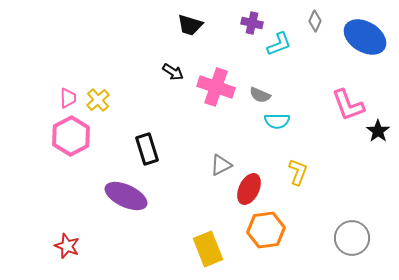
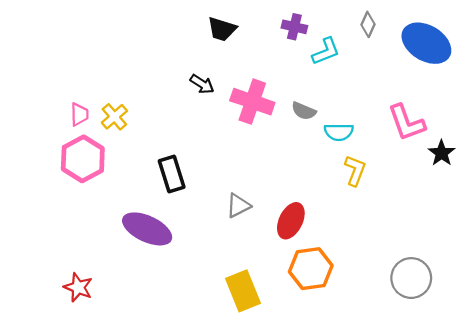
cyan semicircle: (277, 121) -> (339, 132), moved
gray triangle: (221, 165) -> (238, 206), moved
yellow L-shape: (298, 172) -> (355, 171), moved

